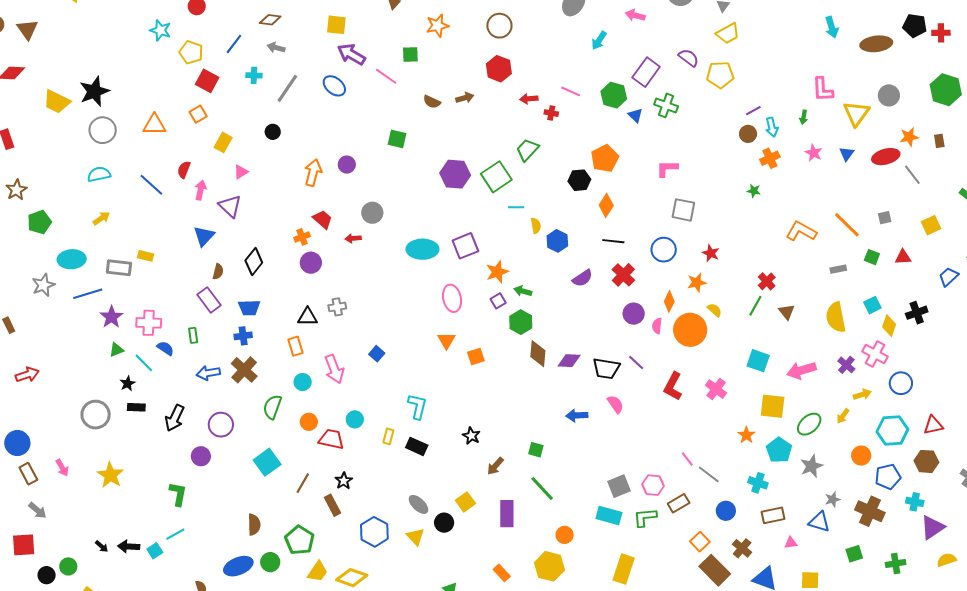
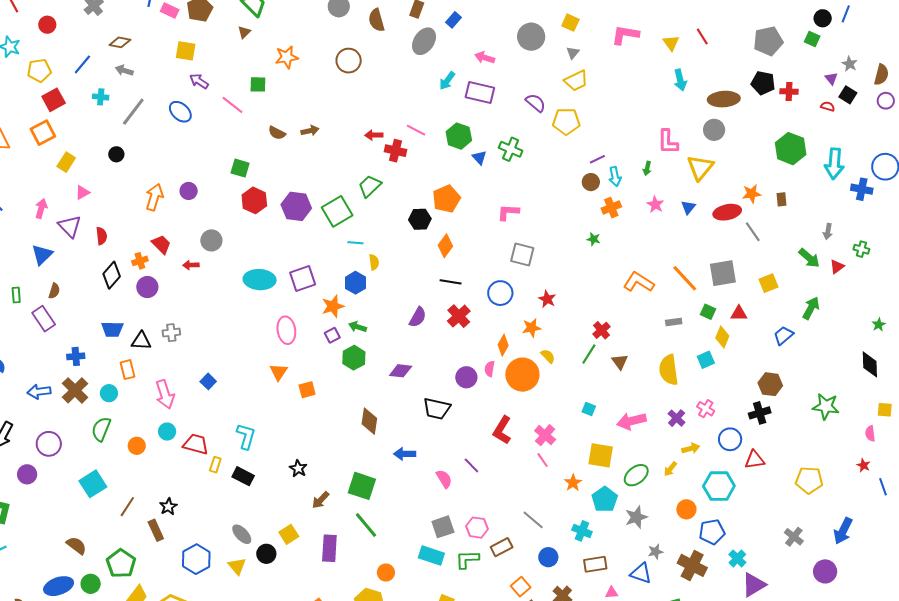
yellow pentagon: (191, 52) -> (39, 71), turned -30
purple arrow: (351, 54) -> (199, 81), size x0.7
red hexagon: (499, 69) -> (254, 200), moved
purple rectangle: (646, 72) -> (480, 93), moved, turned 64
red square: (207, 81) -> (54, 100), turned 30
gray circle: (889, 95) -> (714, 130), moved
red cross: (551, 113) -> (396, 151), size x1.5
orange square: (198, 114) -> (43, 133), size x1.4
red semicircle: (184, 170) -> (101, 236), moved, turned 150
gray square: (885, 218) -> (723, 273), size x2.0
blue hexagon: (557, 241) -> (355, 283), moved
black diamond: (254, 261) -> (112, 275), moved
purple semicircle: (582, 278) -> (418, 317), turned -30
blue trapezoid: (249, 308) -> (112, 329), moved
black cross: (917, 313) -> (760, 413), moved
purple circle: (634, 314) -> (466, 377), moved
yellow diamond: (889, 326) -> (722, 337), moved
green rectangle: (193, 335) -> (16, 295), moved
brown diamond: (538, 354) -> (369, 421), moved
pink cross: (875, 354) -> (706, 409), size x0.7
purple diamond: (569, 361) -> (401, 371), moved
cyan square: (758, 361) -> (589, 409), size x0.6
purple line: (636, 363) -> (471, 465), moved
cyan circle: (303, 382) -> (109, 393), moved
pink semicircle: (615, 404) -> (444, 479), moved
cyan circle: (355, 419) -> (167, 432), moved
red triangle: (933, 425) -> (755, 460), moved
red trapezoid: (331, 439) -> (196, 444), moved
green square: (536, 450) -> (362, 486), size x1.8
pink line: (687, 459) -> (543, 460), moved
brown hexagon: (926, 461) -> (770, 384), moved
cyan cross: (915, 502) -> (737, 558), turned 30
brown semicircle: (254, 525) -> (76, 545), turned -55

